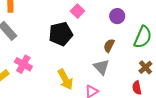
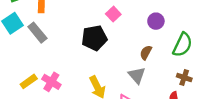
pink cross: (23, 64) -> (51, 82), moved
brown cross: (145, 67) -> (184, 77), turned -32

